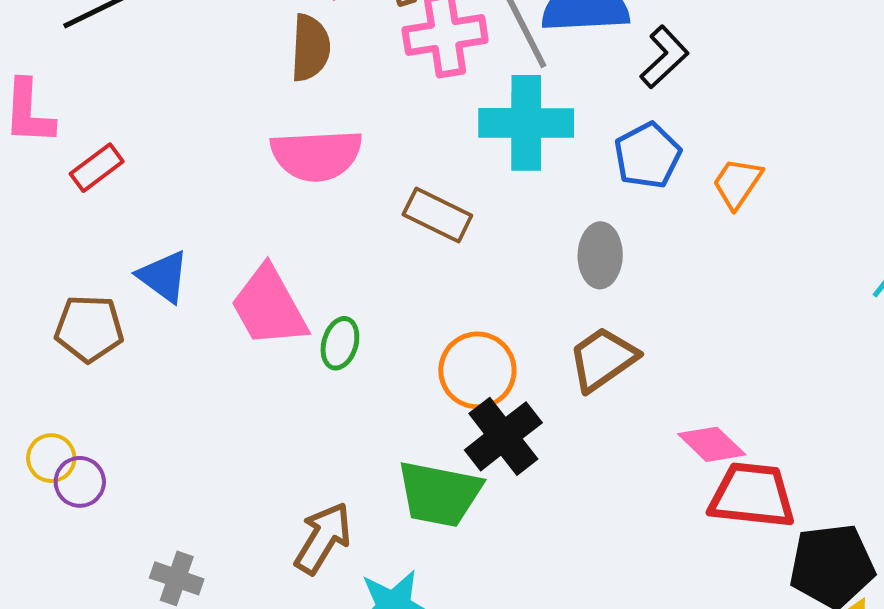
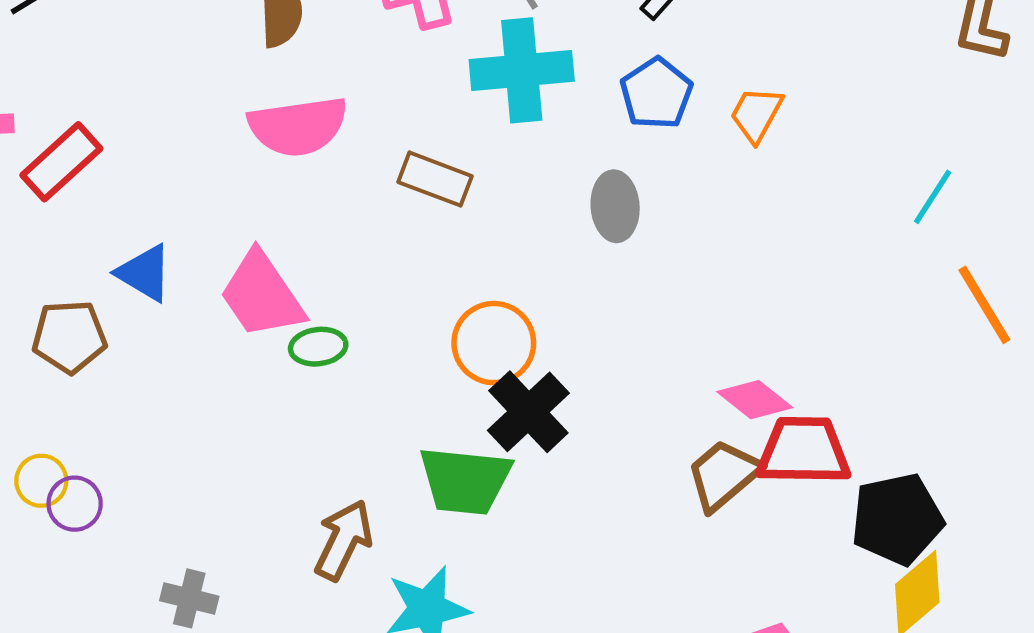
red rectangle: (97, 168) -> (61, 162), size x1.4
green ellipse: (340, 343) -> (318, 347), moved, turned 72
brown trapezoid: (603, 359) -> (724, 475), moved

